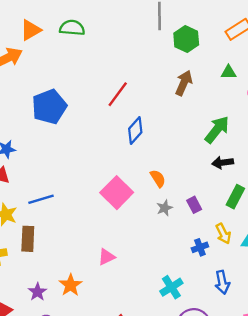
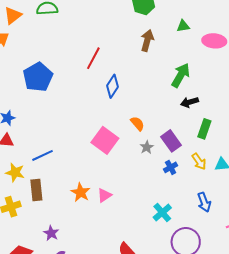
purple rectangle: (194, 205) -> (171, 141), size x1.5
blue cross: (200, 247) -> (171, 167), moved
orange star: (71, 285) -> (81, 192), moved

